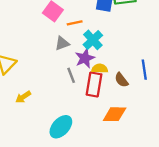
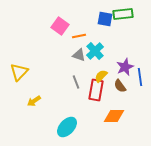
gray triangle: (62, 43) -> (79, 55), moved, turned 40
purple star: (85, 58) -> (125, 67), moved
yellow semicircle: (100, 68) -> (101, 76), turned -48

